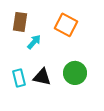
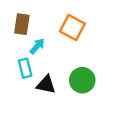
cyan rectangle: (19, 78) -> (25, 68), moved

